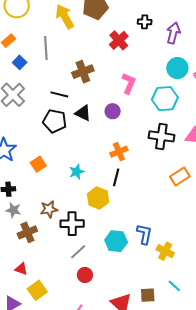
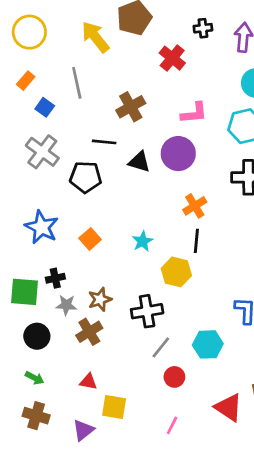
pink L-shape: (129, 83) -> (194, 113), turned 70
purple circle: (113, 111) -> (178, 154), size x1.6
black pentagon: (55, 121) -> (86, 177), moved
brown star: (49, 209) -> (100, 299), moved
cyan hexagon: (116, 241) -> (208, 344), moved
yellow square: (37, 290) -> (114, 407), turned -36

